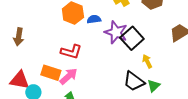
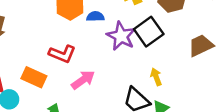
black square: (132, 38) -> (149, 32), moved
pink arrow: (69, 76) -> (83, 80), moved

